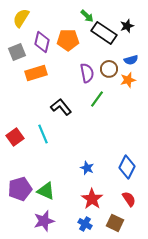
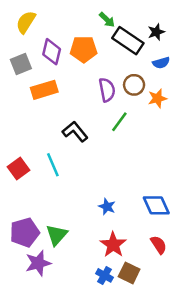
blue semicircle: (131, 60) -> (161, 63), moved
blue diamond: (127, 167) -> (156, 205), turned -50
green triangle: (46, 191) -> (57, 235), turned 48
purple star: (44, 221) -> (38, 263), moved
brown square: (115, 223) -> (129, 273), moved

